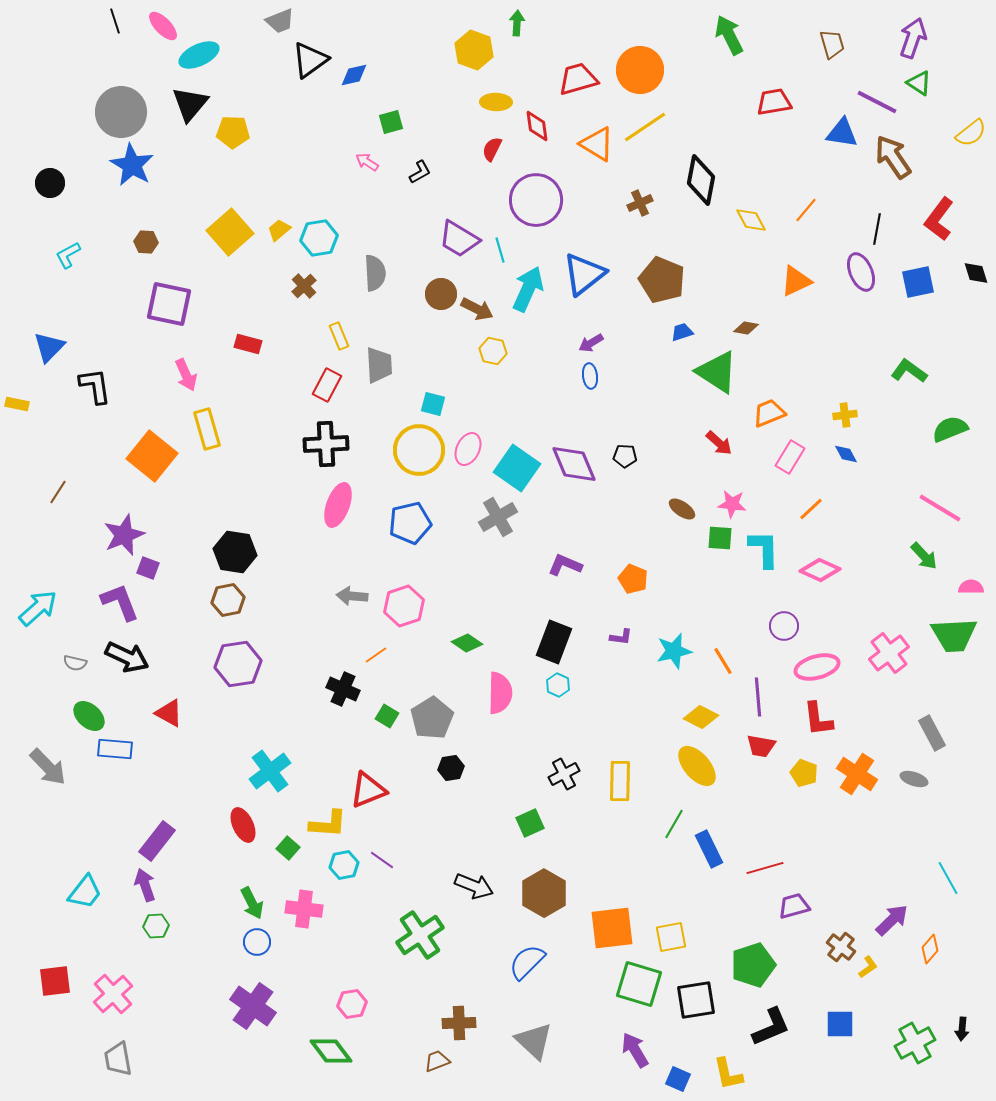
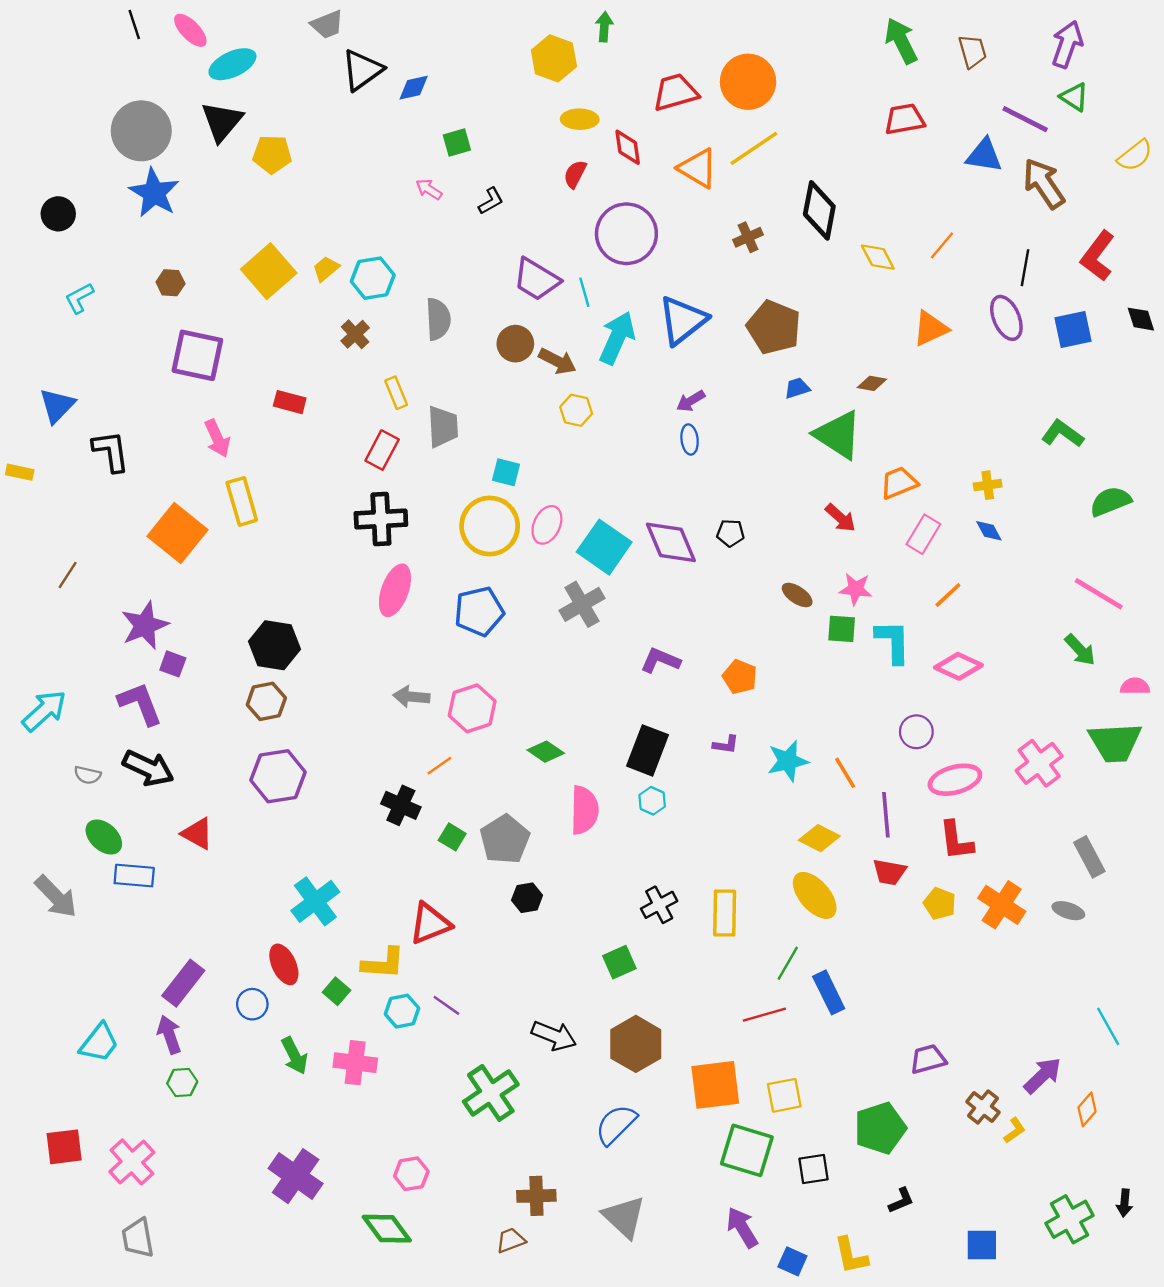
green arrow: (729, 35) -> (901, 41), moved
red line: (765, 868) -> (764, 1015), moved
blue circle: (257, 942) -> (252, 1004), moved
black square: (696, 1000) -> (813, 1169), size x0.7
blue square: (840, 1024) -> (982, 1245), moved
black L-shape: (771, 1027) -> (901, 1201), size x0.6

